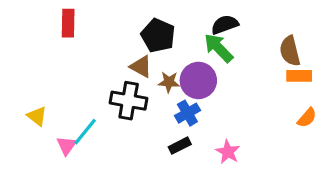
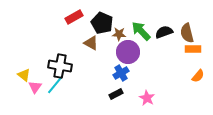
red rectangle: (68, 23) -> (74, 17), moved, turned 60
black semicircle: (225, 25) -> (164, 32), moved
brown star: (169, 82) -> (119, 34), moved
black cross: (129, 101) -> (60, 66), moved
pink triangle: (67, 146) -> (35, 87), moved

